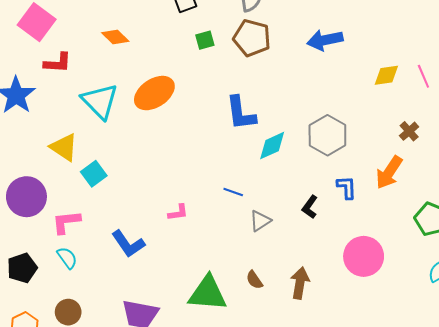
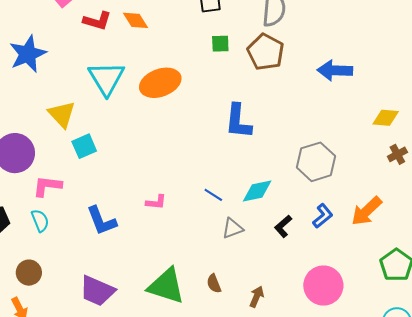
red L-shape: (58, 63) -> (97, 21), moved
brown cross: (409, 131) -> (397, 154), moved
cyan diamond: (272, 146) -> (257, 191), moved
blue L-shape: (347, 187) -> (323, 216), turned 40
brown arrow: (300, 283) -> (257, 297), size x0.7

